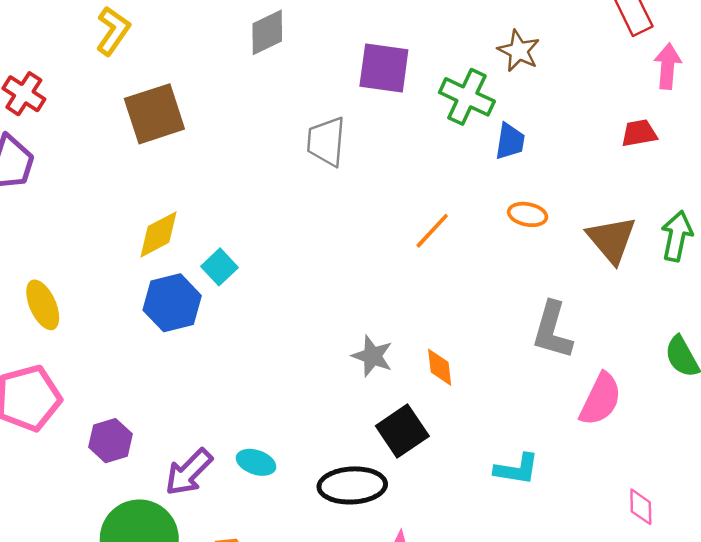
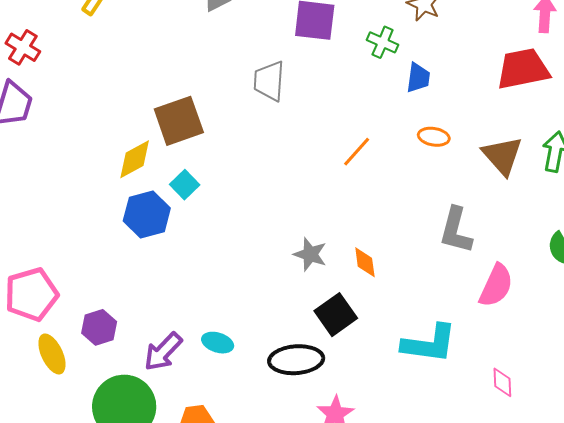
green cross: (467, 97) -> (383, 42), size x0.7
brown square: (154, 114) -> (179, 121), moved
red trapezoid: (639, 133) -> (523, 69), size x1.8
yellow ellipse: (43, 305) -> (52, 354), moved
cyan L-shape: (517, 469) -> (429, 344), size x1.5
pink diamond: (641, 507) -> (502, 382), moved

